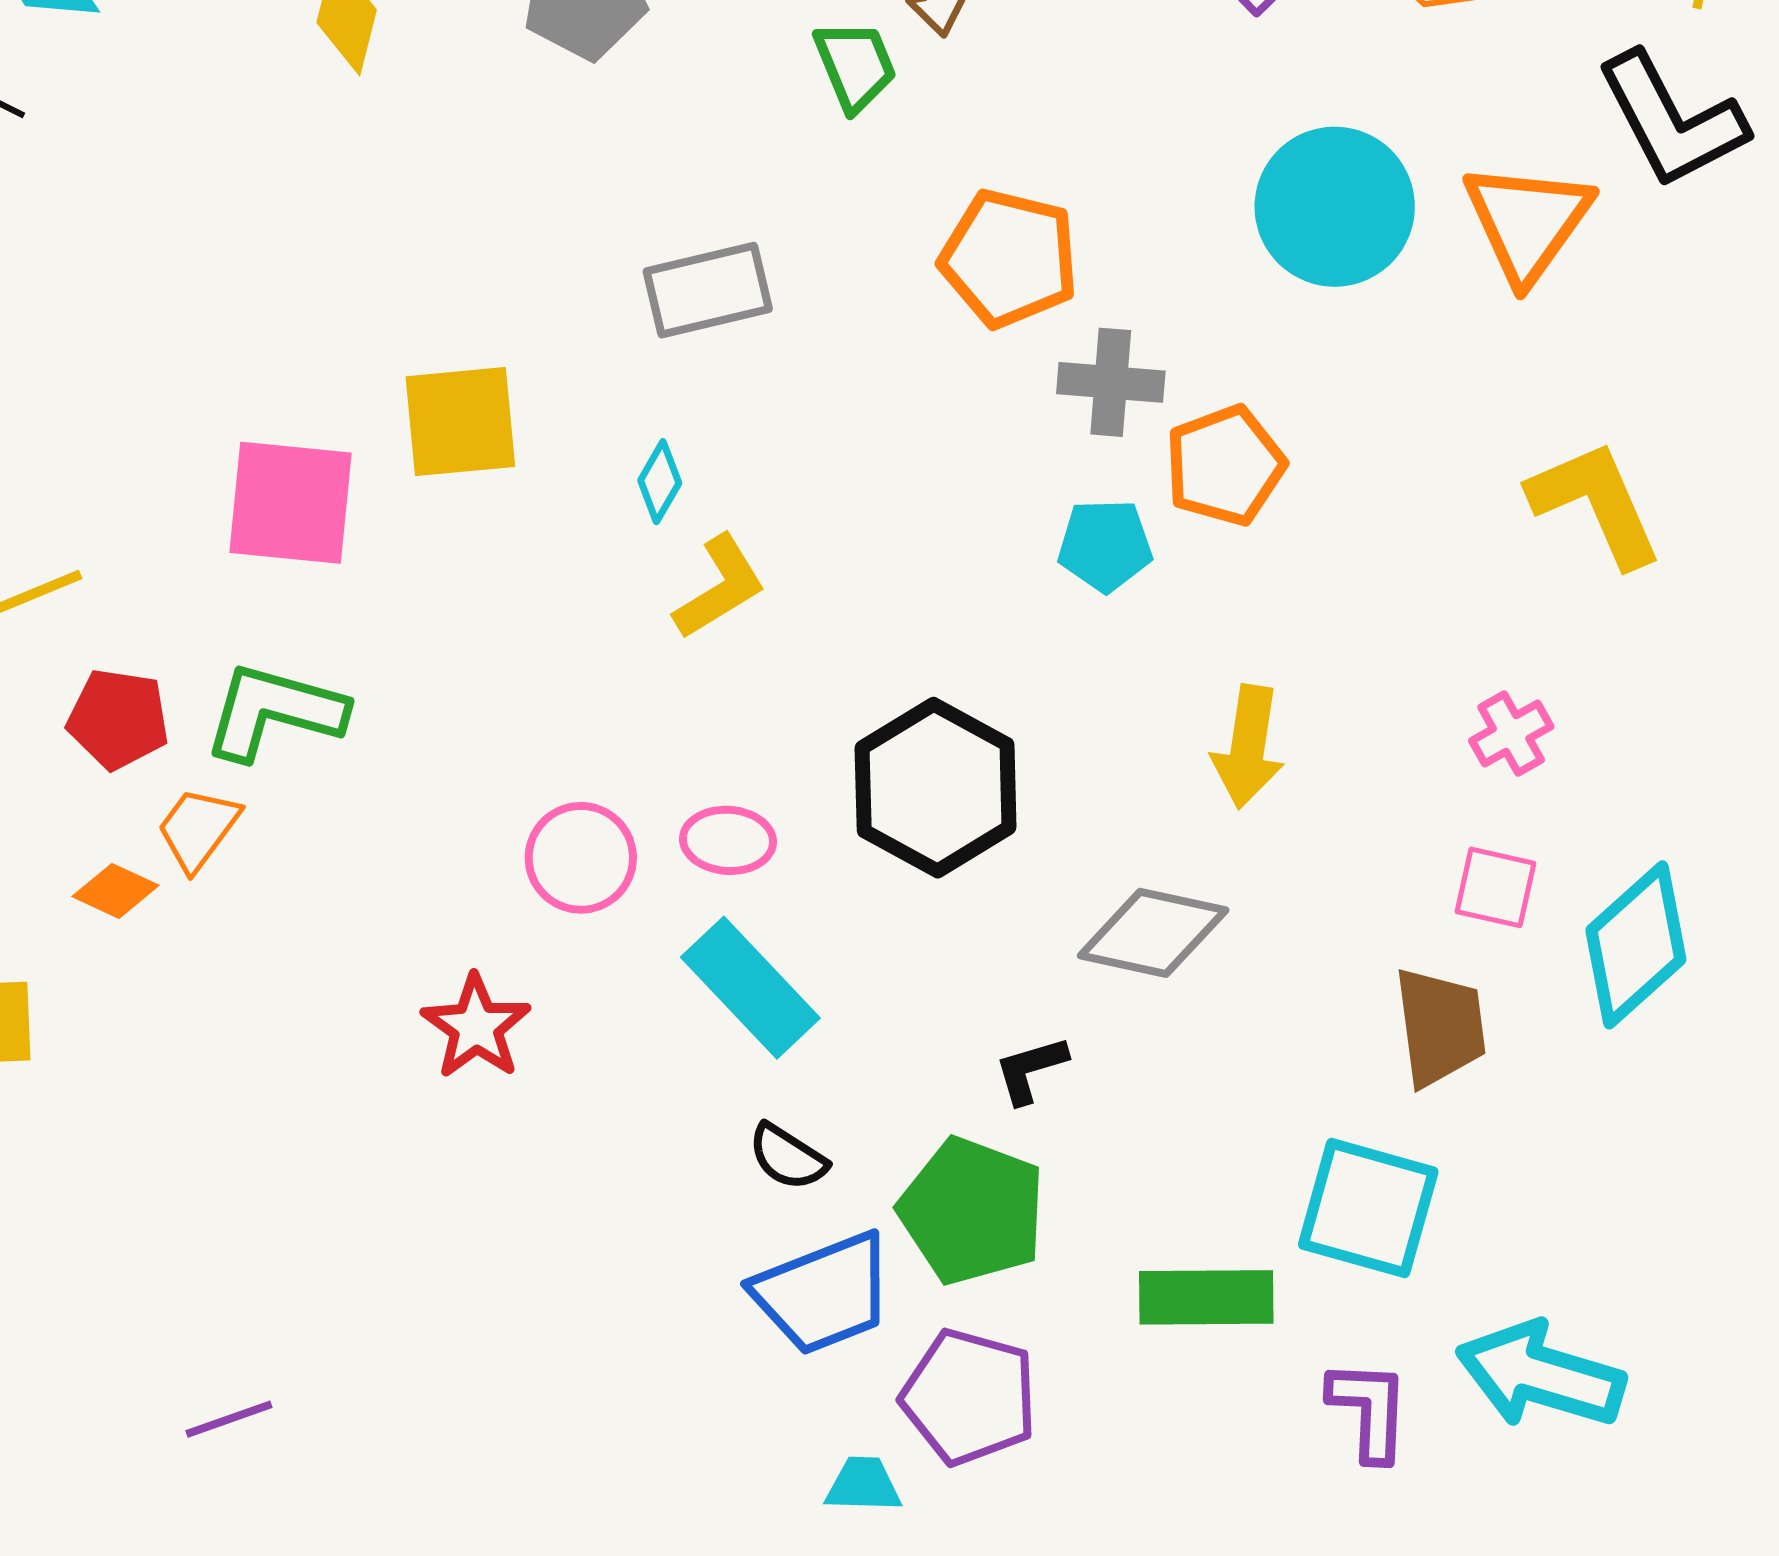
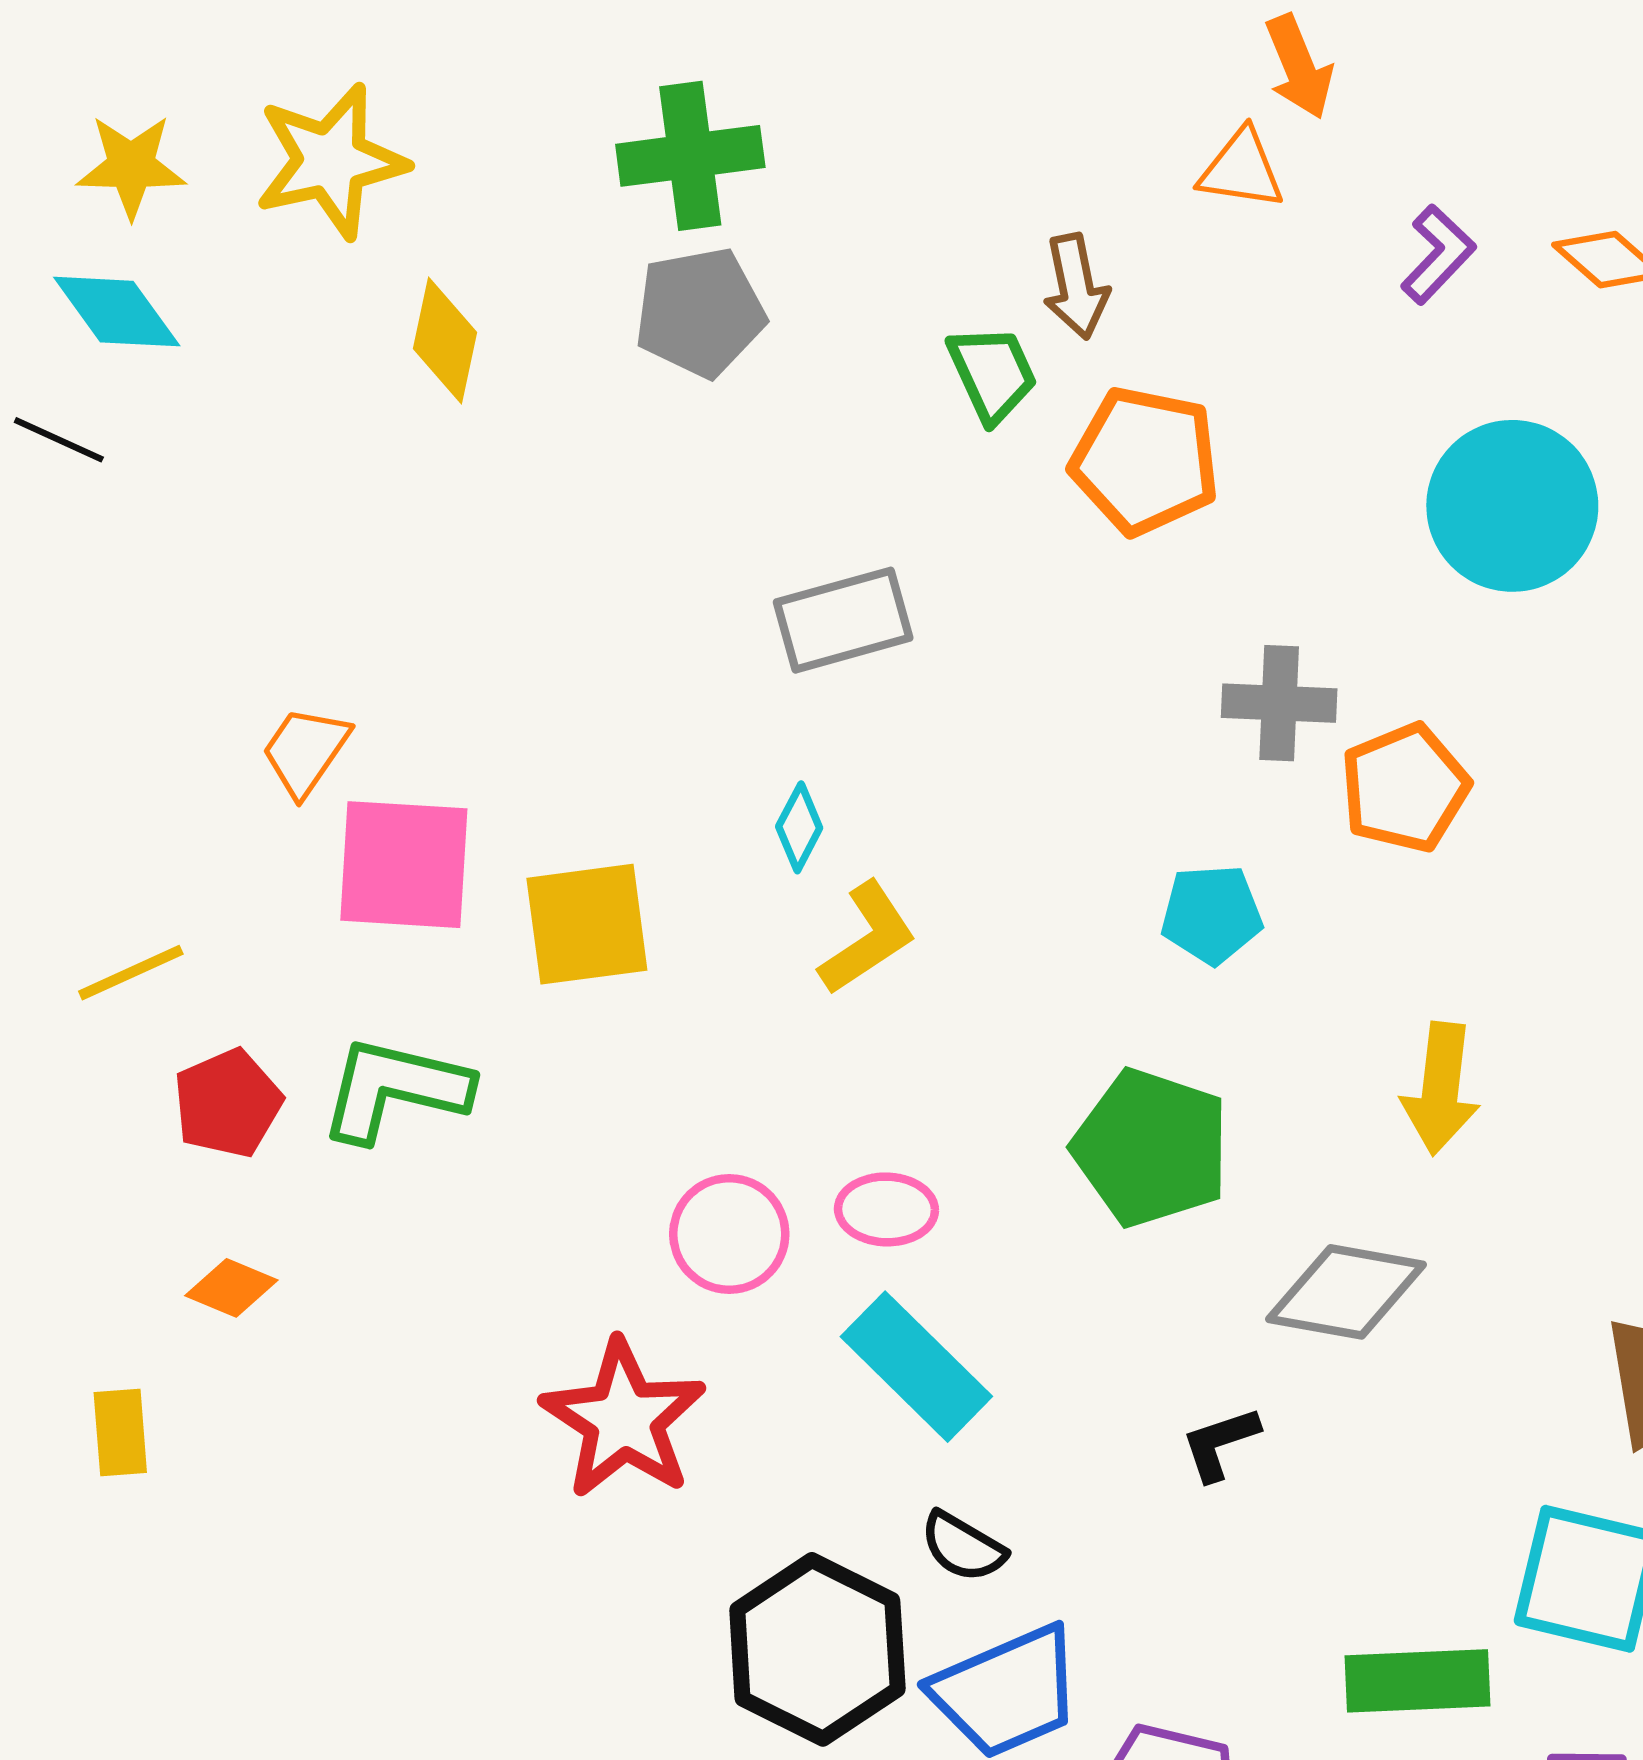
orange pentagon: (1009, 258) -> (1145, 461), moved
yellow square: (460, 422) -> (587, 924), moved
cyan pentagon: (1105, 545) -> (1212, 914), moved
red pentagon: (118, 719) -> (228, 1103), turned -30
black hexagon: (936, 788) -> (817, 1649), moved
orange trapezoid: (198, 829) -> (305, 751), moved
red star: (476, 1027) -> (624, 1419), size x1.4
green pentagon: (972, 1211) -> (1151, 1148), moved

